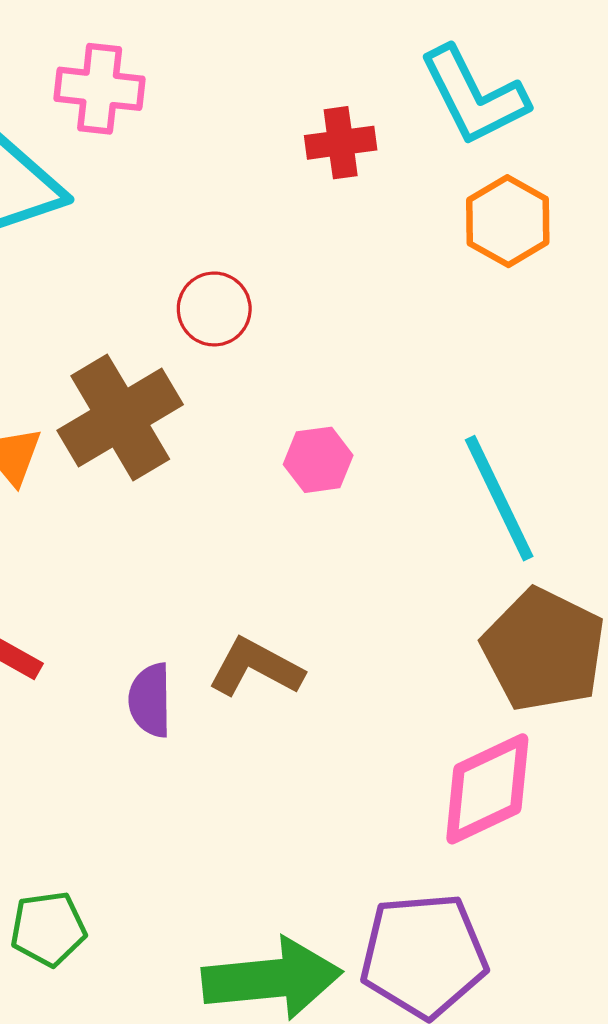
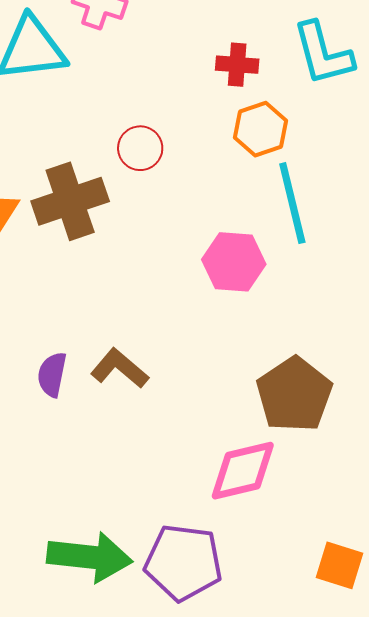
orange hexagon: (508, 221) -> (260, 129), moved
pink hexagon: (318, 460) -> (234, 262), moved, size x1.5
cyan line: (499, 498) -> (292, 203), moved

